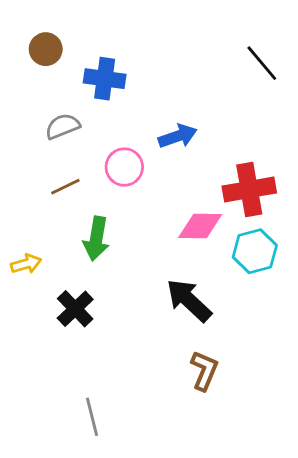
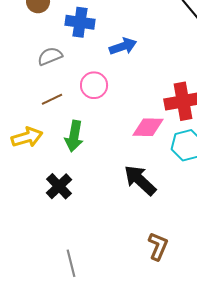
blue arrow: (178, 136) -> (123, 46), moved
yellow arrow: (26, 264) -> (27, 137), moved, size x1.4
brown L-shape: (204, 371) -> (158, 246), moved

